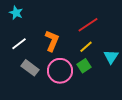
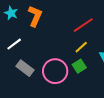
orange L-shape: (52, 41) -> (35, 16), moved

